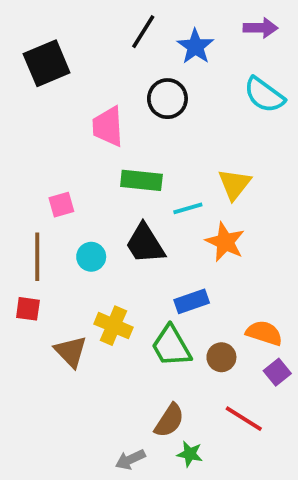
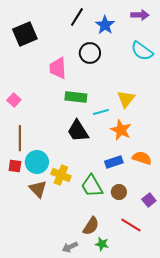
pink square: (61, 205) -> (14, 100), moved, turned -32
cyan circle: (91, 257) -> (37, 162), moved, size x1.5
blue rectangle: (192, 301) -> (114, 162), moved
orange semicircle: (264, 333) -> (142, 158), moved

